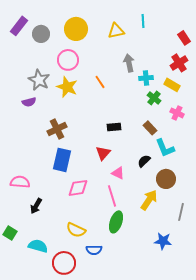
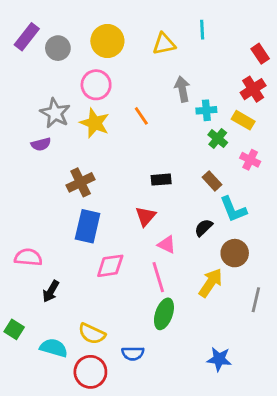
yellow semicircle: (76, 230) -> (92, 334), moved
blue star: (163, 241) -> (219, 359), moved

